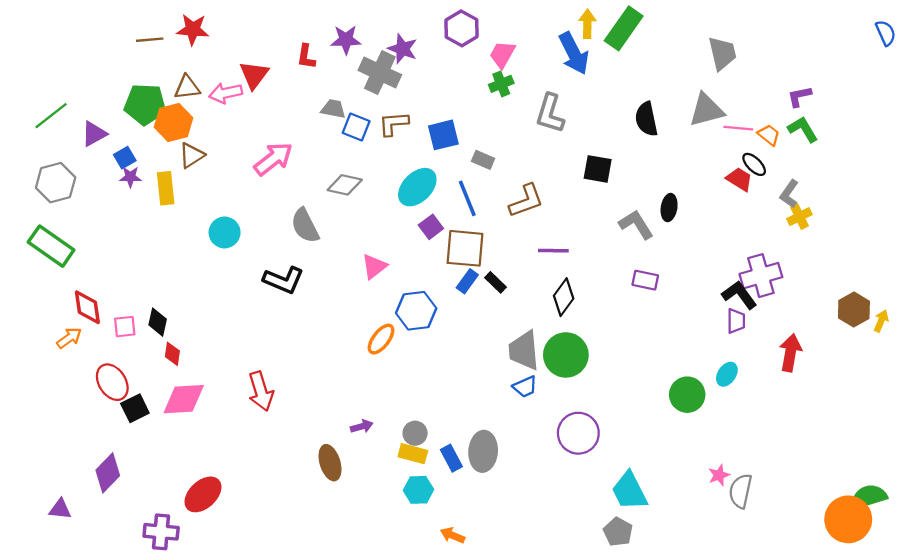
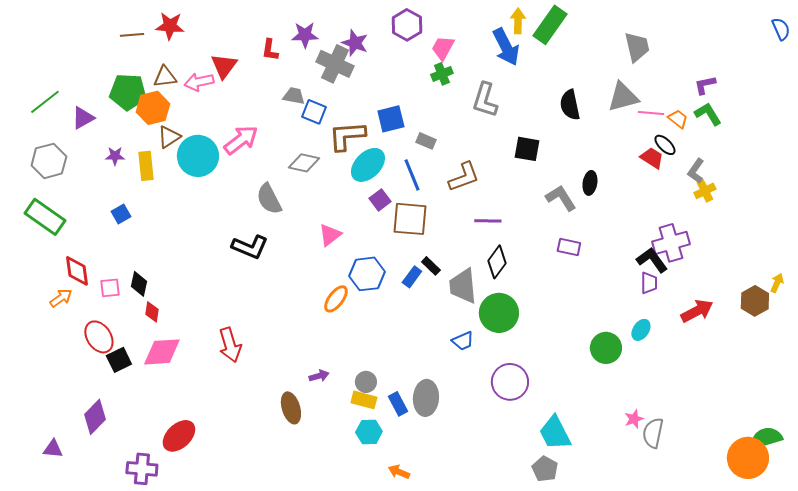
brown L-shape: (393, 124) -> (347, 136), moved, size x1.4
blue square: (125, 158) -> (121, 214), moved
cyan circle: (225, 232) -> (198, 156), moved, size x1.5
blue rectangle: (467, 281) -> (412, 277), moved
black rectangle: (496, 282) -> (431, 266), moved
brown hexagon: (854, 310) -> (755, 301), moved
gray trapezoid: (524, 350) -> (463, 286), moved
red arrow: (790, 353) -> (697, 311), turned 52

